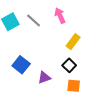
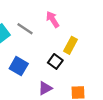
blue square: (21, 65) -> (19, 66), moved
black square: (69, 65) -> (55, 61), moved

